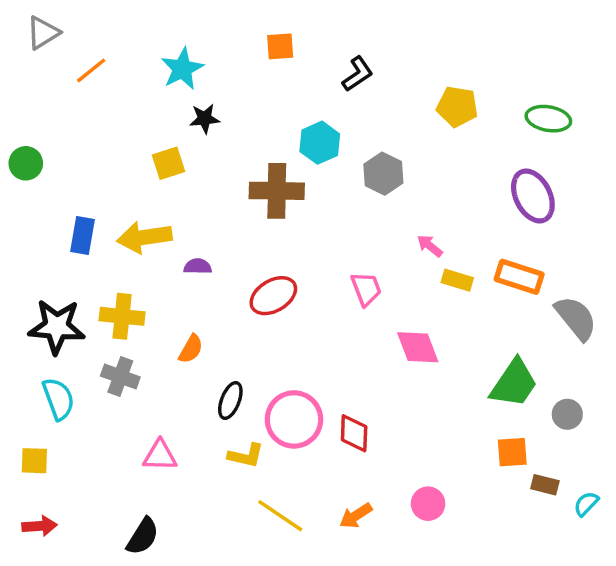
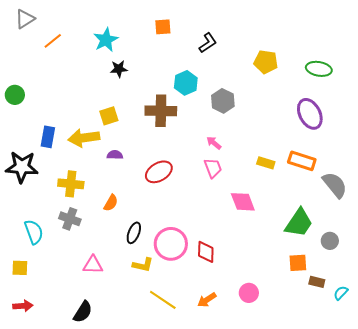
yellow square: (168, 163) -> (109, 116), moved
pink arrow: (430, 246) -> (214, 143), moved
black star: (57, 327) -> (22, 167), moved

